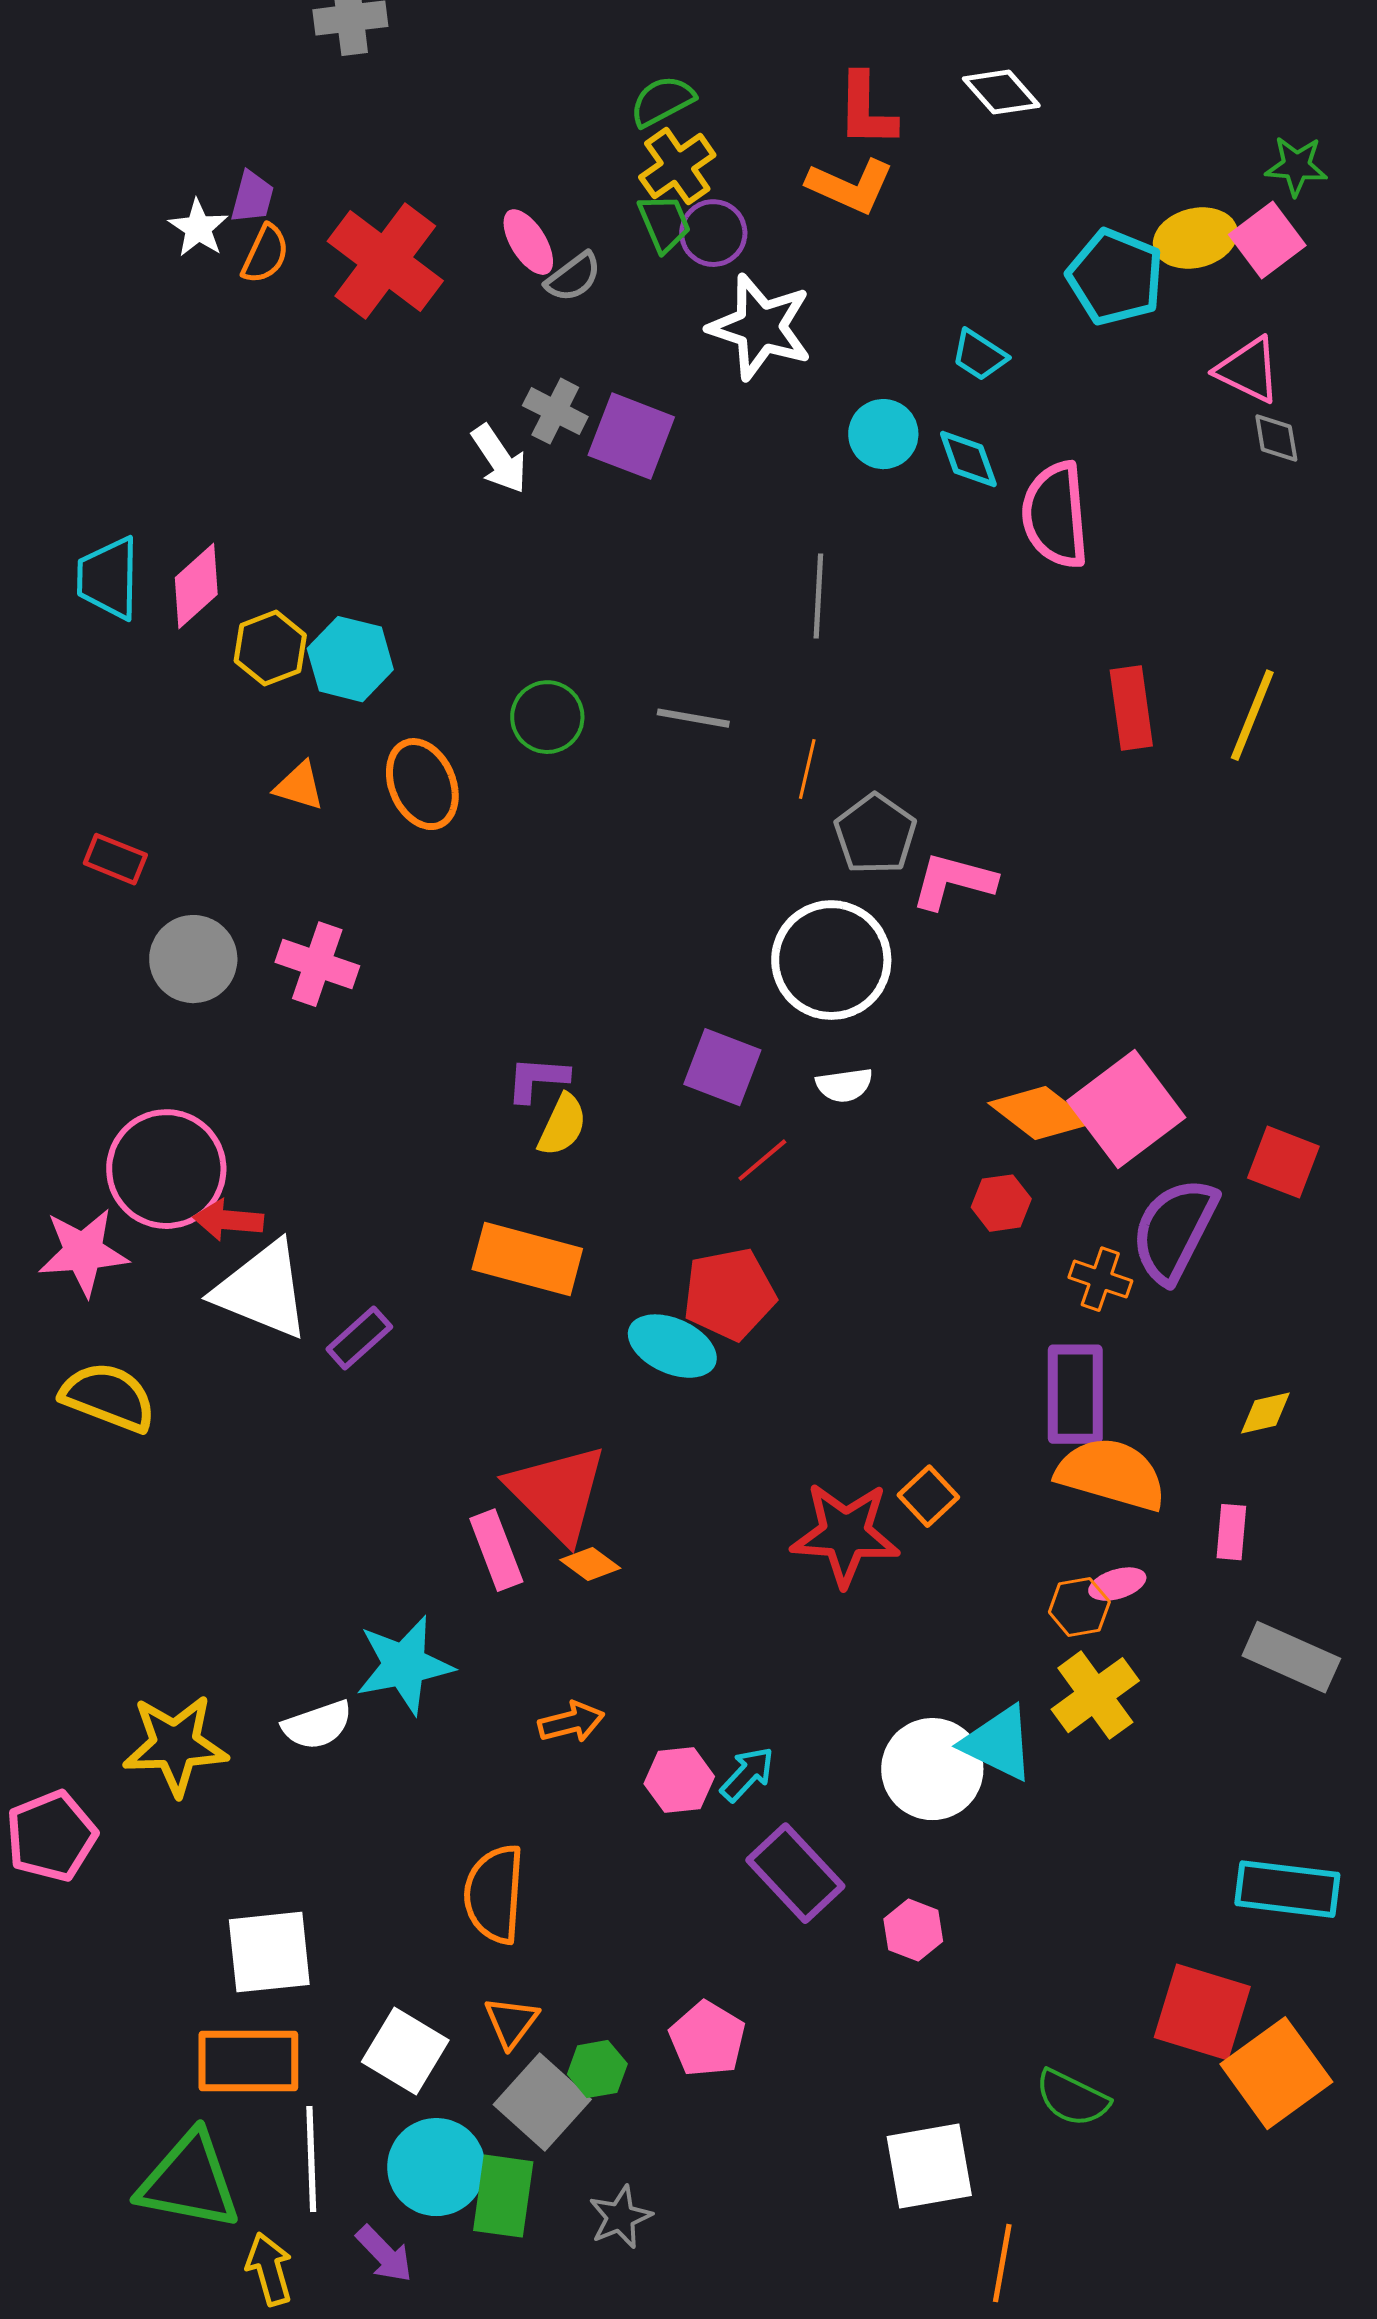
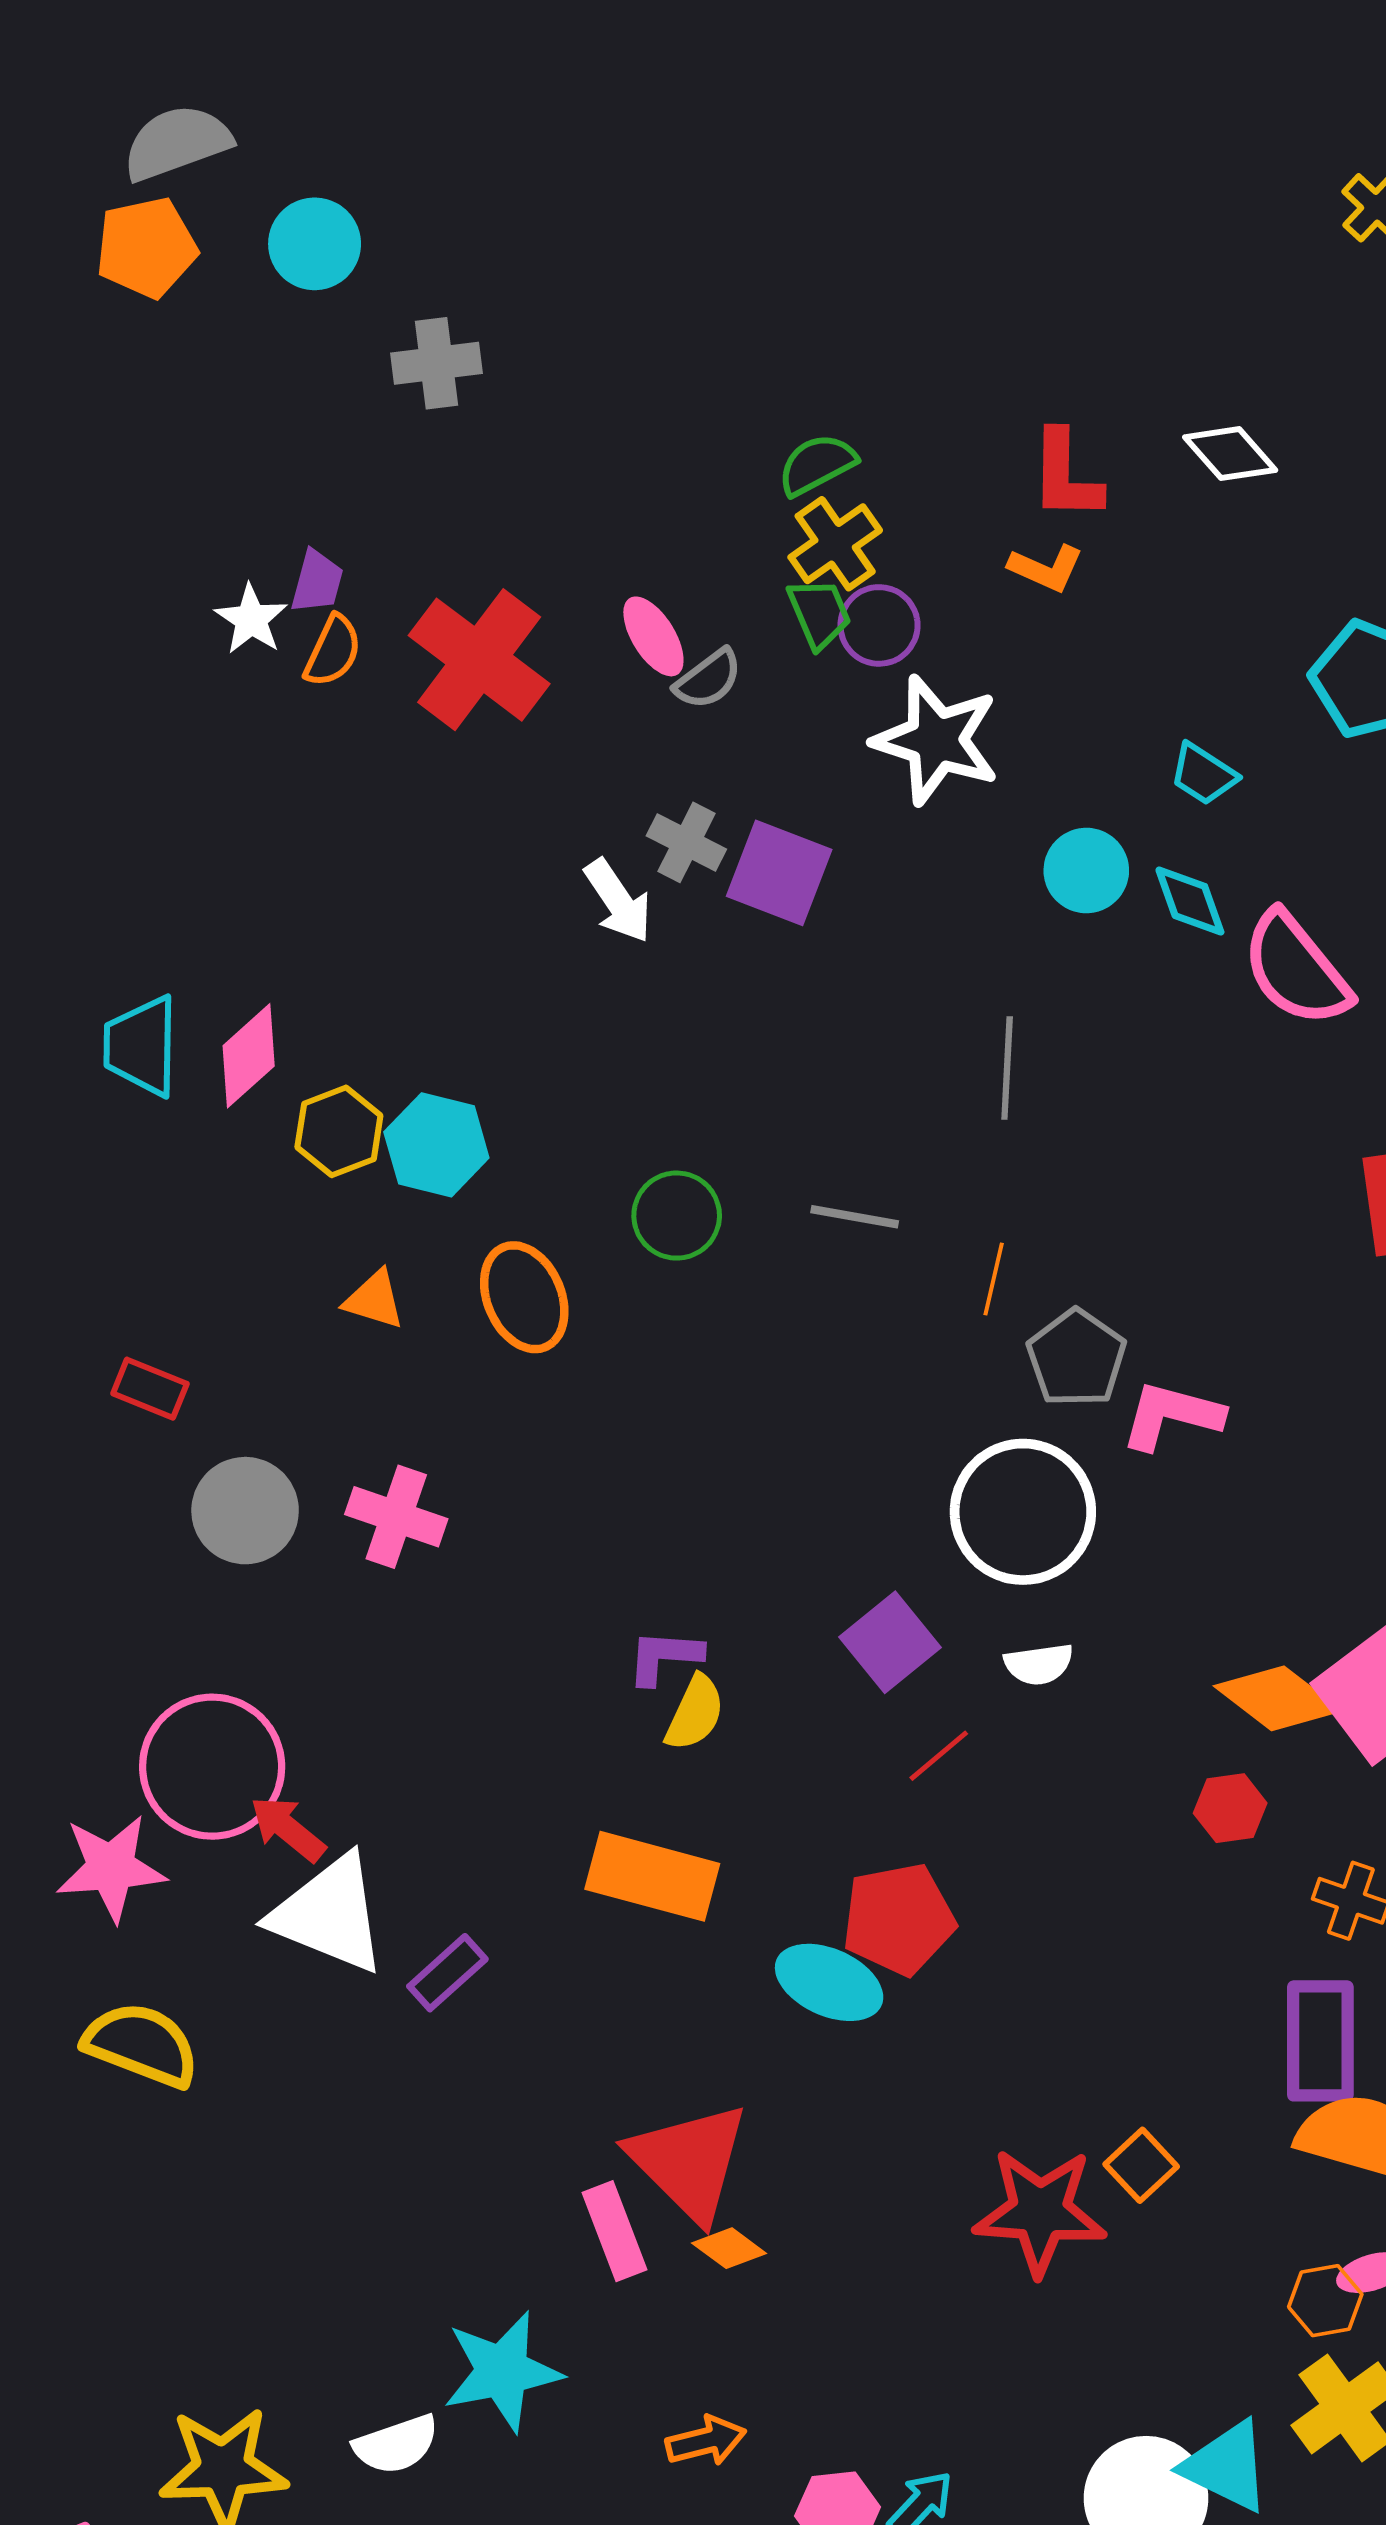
orange L-shape: (850, 186) -> (1046, 568), size x0.7
pink semicircle: (1055, 515) -> (1296, 969), turned -34
purple square: (722, 1067) -> (890, 1642), turned 30
red arrow: (228, 1220) -> (288, 1829), turned 34

